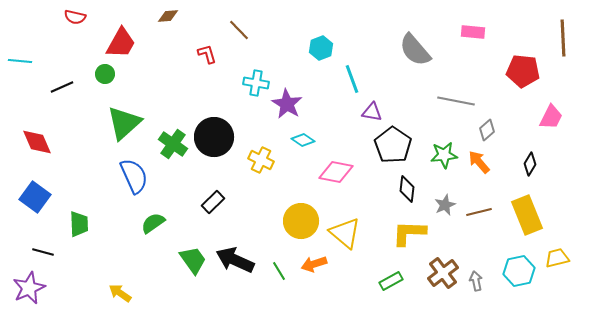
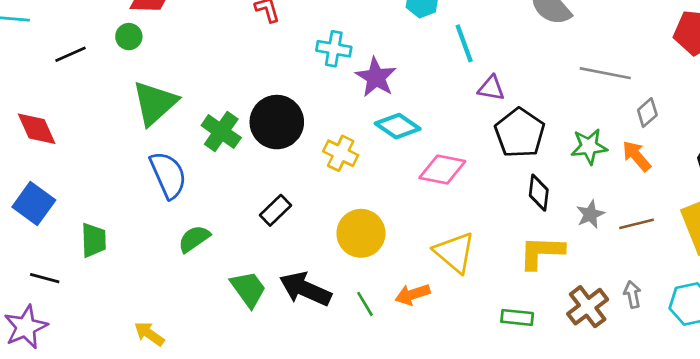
cyan diamond: (303, 140) -> (398, 126), size x1.4
yellow circle: (301, 221) -> (361, 233), moved
green rectangle: (391, 281) -> (517, 317), turned 35
gray arrow: (476, 281) -> (632, 294), moved

